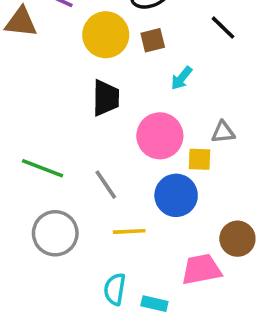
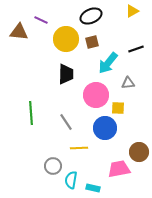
black line: (223, 28) -> (136, 49), moved, turned -63
cyan arrow: (182, 78) -> (108, 63), size x1.6
gray triangle: (223, 132) -> (128, 83), moved
green line: (43, 168) -> (31, 113), turned 65
gray circle: (55, 233) -> (53, 166), moved, size x0.7

